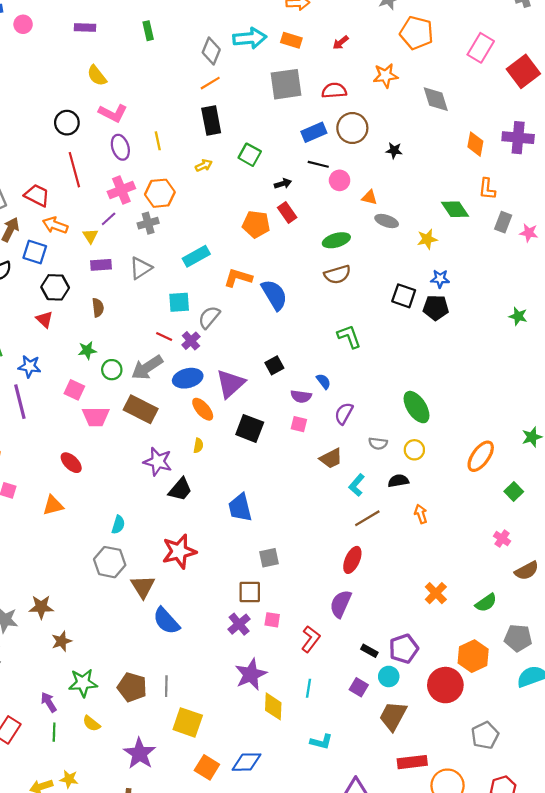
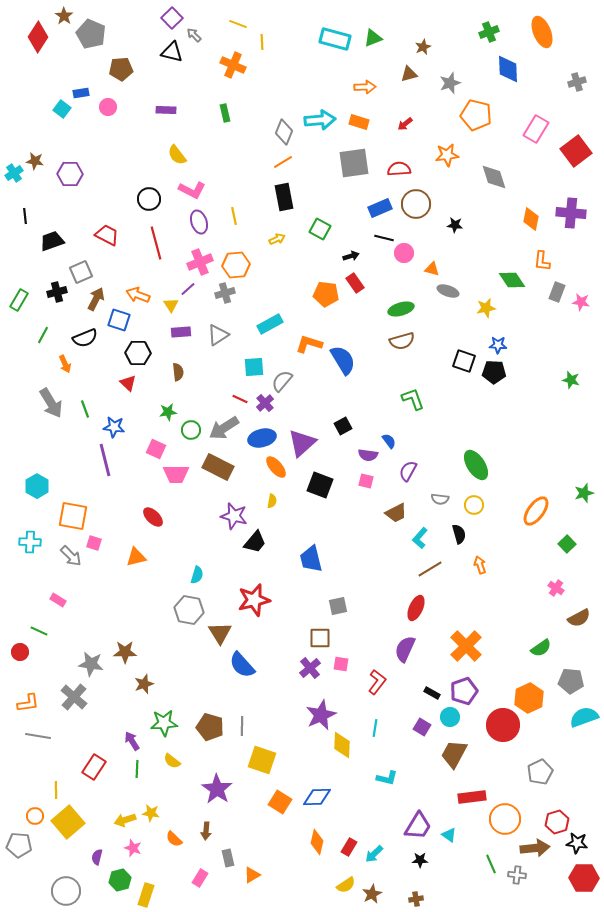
red trapezoid: (37, 195) -> (107, 235), moved
black semicircle: (398, 481) -> (459, 534), turned 84
orange cross: (436, 593) -> (466, 646), moved, size x1.5

